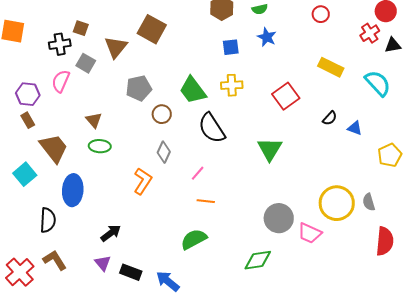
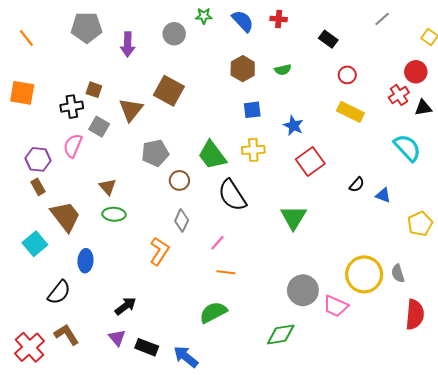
blue star: (267, 37) -> (293, 126), moved
yellow rectangle: (331, 67) -> (350, 112), moved
blue ellipse: (73, 190) -> (85, 261), size x0.7
black semicircle: (48, 220) -> (59, 292), turned 35

